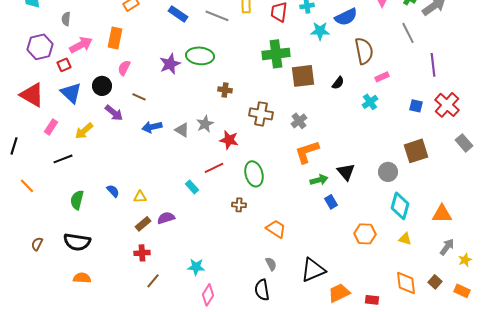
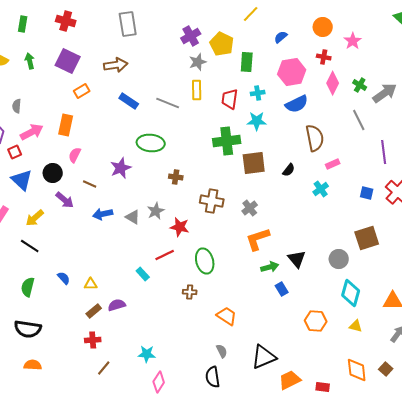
cyan star: (320, 31) -> (257, 121), moved
purple star: (170, 64) -> (121, 168), moved
black line: (63, 159) -> (30, 246), moved, turned 54

